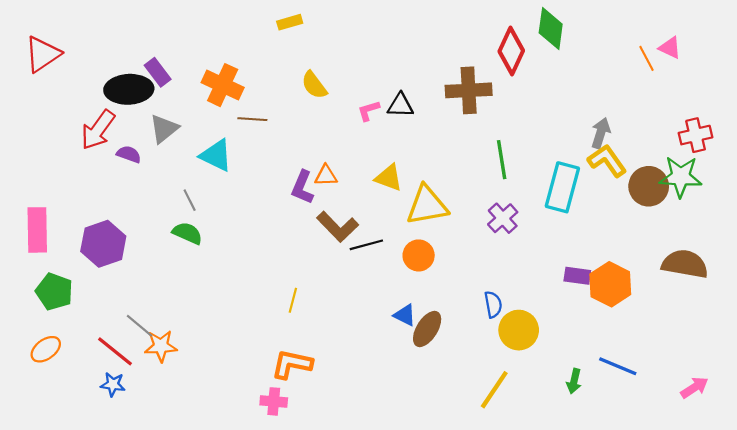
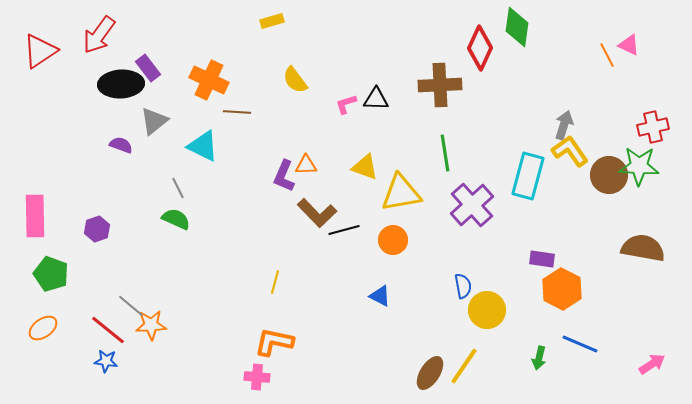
red arrow: (98, 130) -> (99, 35), moved
green line: (502, 160) -> (445, 153), moved
purple cross: (503, 218) -> (472, 205), size x1.5
purple hexagon: (103, 244) -> (97, 229), size x0.6
orange hexagon: (610, 284) -> (562, 289), moved
brown ellipse: (427, 329) -> (430, 373), moved

